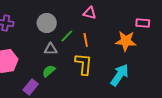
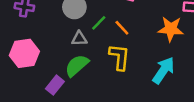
orange line: (86, 40) -> (122, 28), turned -32
green semicircle: (49, 71) -> (77, 66), size x1.5

